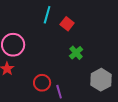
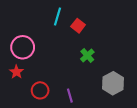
red circle: (42, 83) -> (40, 90), moved

